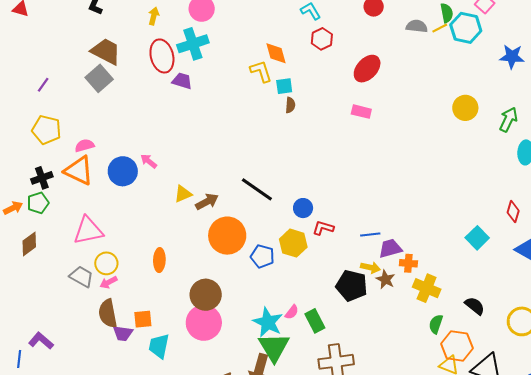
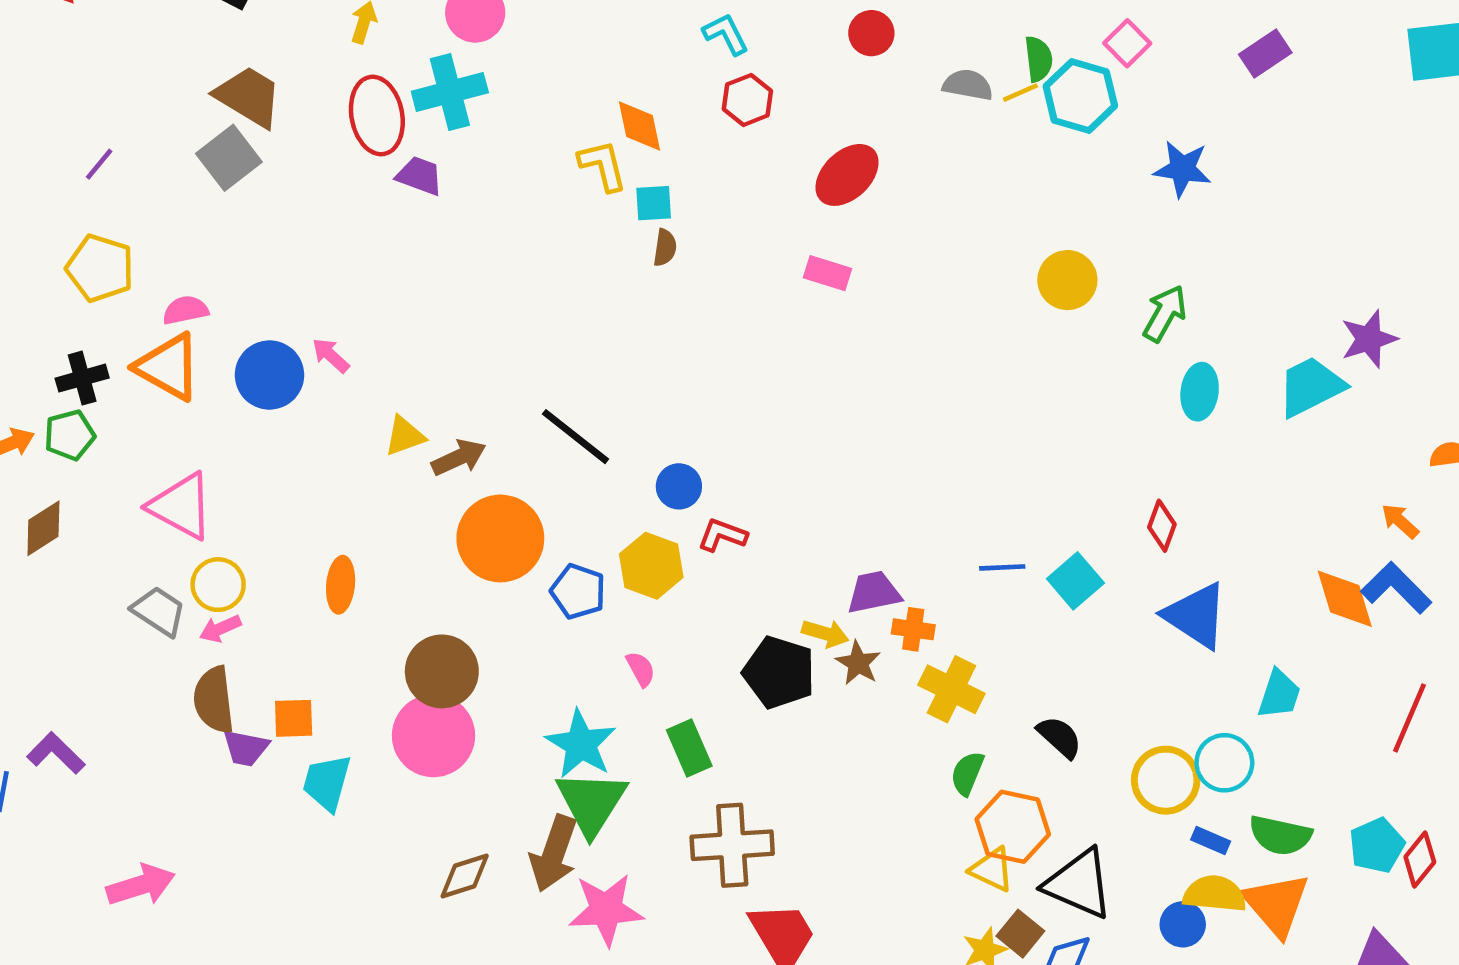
pink triangle: (88, 231) -> (181, 506), turned 36
blue line: (370, 235) -> (1002, 567), moved
pink semicircle: (292, 312) -> (641, 669), moved, turned -70

